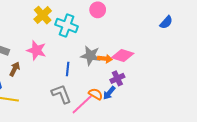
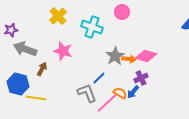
yellow cross: (43, 15) -> (58, 16), moved
gray star: (90, 56) -> (115, 56), turned 30
blue line: (68, 69) -> (99, 78), moved, turned 40

